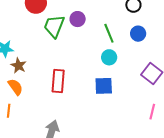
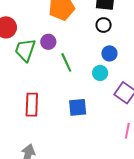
green line: (109, 33) -> (66, 62), moved
cyan circle: (109, 57) -> (100, 73), moved

